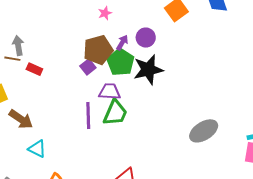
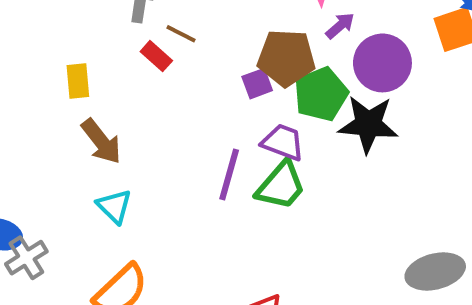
purple circle: (146, 38) -> (382, 63), size x1.5
purple arrow: (122, 43) -> (340, 26), moved
brown line: (12, 59) -> (181, 34), moved

